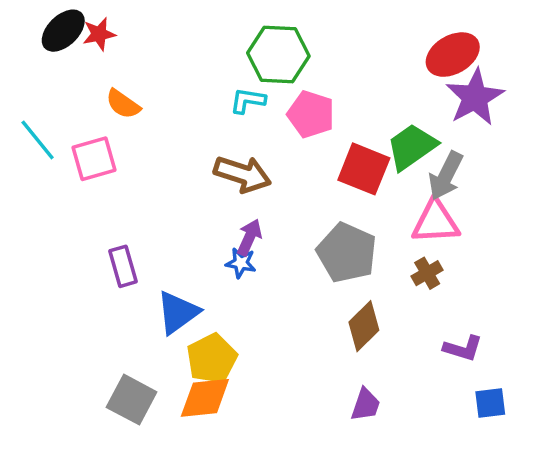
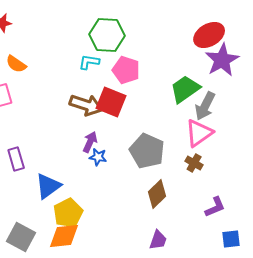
red square: (364, 169) -> (111, 102), moved
pink triangle: (436, 222) -> (199, 133), turned -32
blue star: (241, 263) -> (98, 157), moved
brown cross: (427, 273) -> (194, 163), turned -30
purple L-shape: (463, 348) -> (215, 207), turned -40

